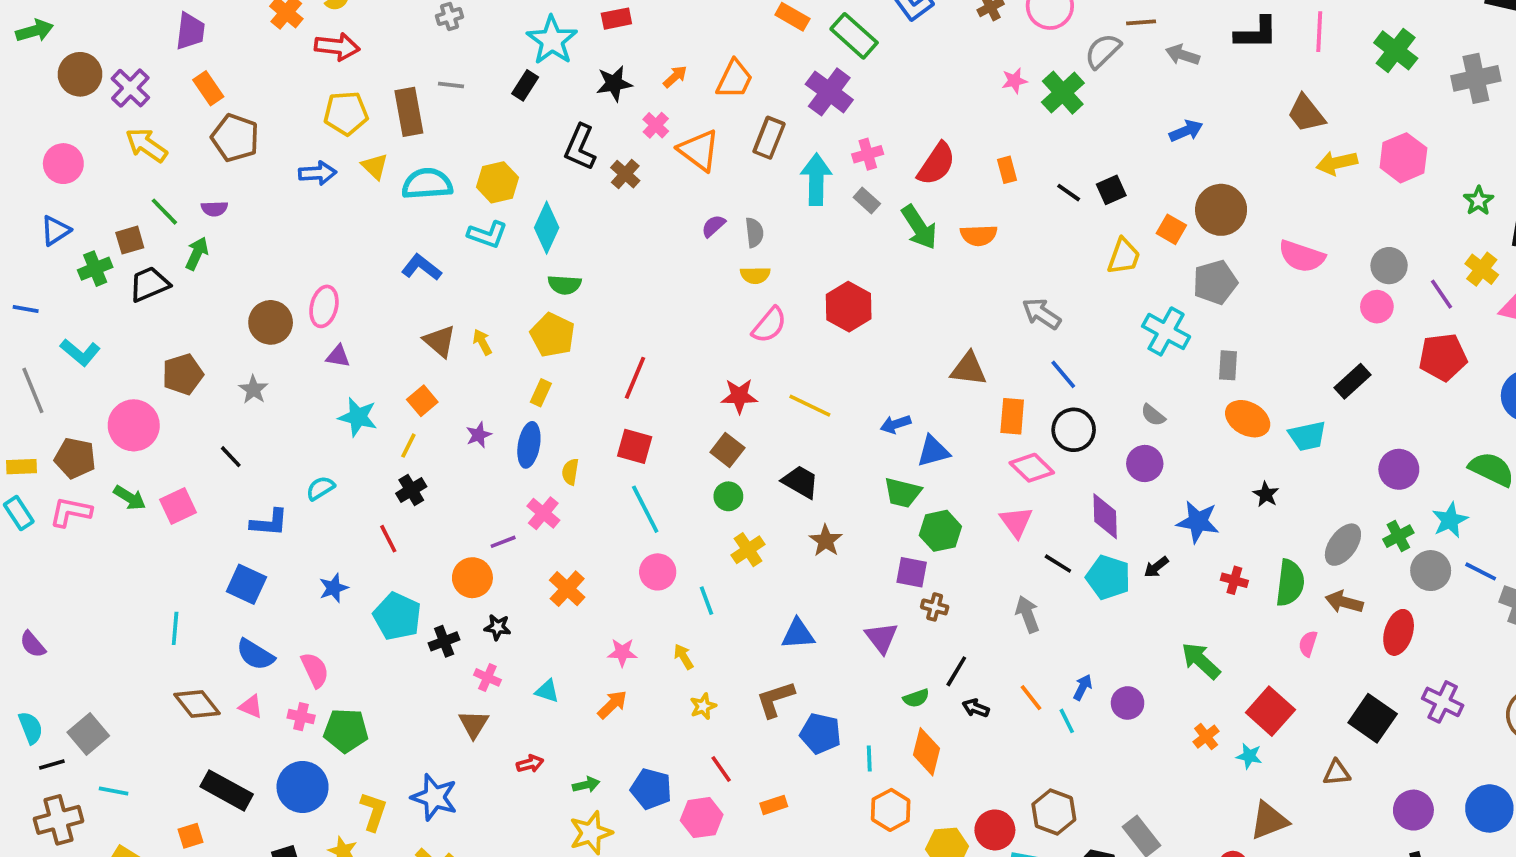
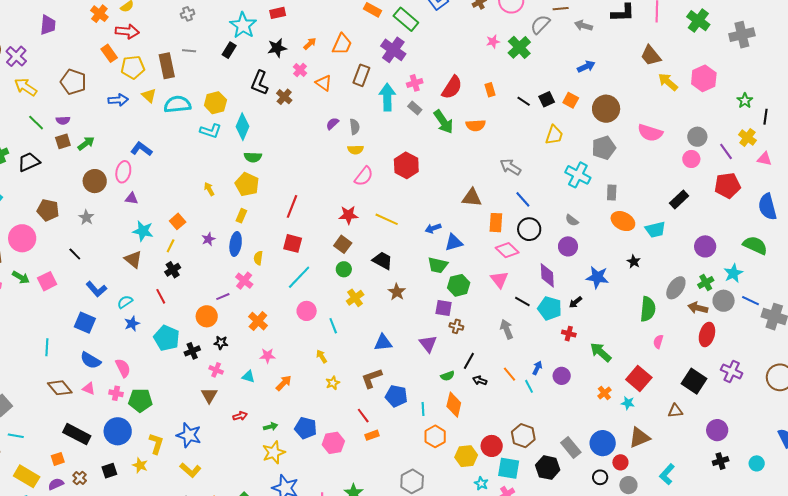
orange rectangle: (208, 88) -> (109, 53), moved
orange triangle: (699, 150) -> (324, 83), size x0.7
yellow arrow: (1337, 163) -> (668, 82), turned 55
orange square: (1171, 229) -> (571, 100), moved
brown square: (130, 240) -> (63, 141), moved
green arrow: (197, 253) -> (86, 143), moved, turned 30
blue L-shape: (421, 267) -> (141, 149), moved
brown triangle: (440, 341) -> (133, 259), moved
brown pentagon: (183, 374) -> (48, 210), turned 30
cyan semicircle: (320, 488) -> (125, 302), moved
cyan line: (645, 509) -> (299, 277), turned 72
blue L-shape: (269, 523) -> (96, 289), turned 45
red cross: (1234, 580) -> (569, 334), moved
brown arrow: (1344, 602) -> (698, 308), moved
pink star: (622, 652) -> (267, 356), moved
red line: (721, 769) -> (363, 416), moved
blue circle: (1489, 808) -> (603, 443), moved

